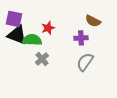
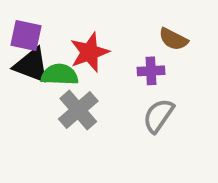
red star: (48, 28) -> (89, 52), size x1.5
gray cross: (42, 59) -> (78, 110), size x1.5

